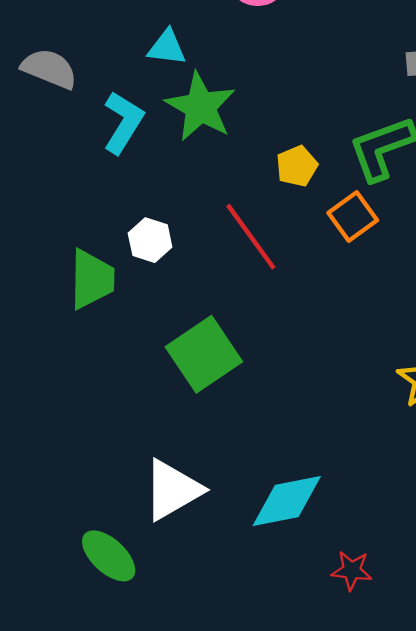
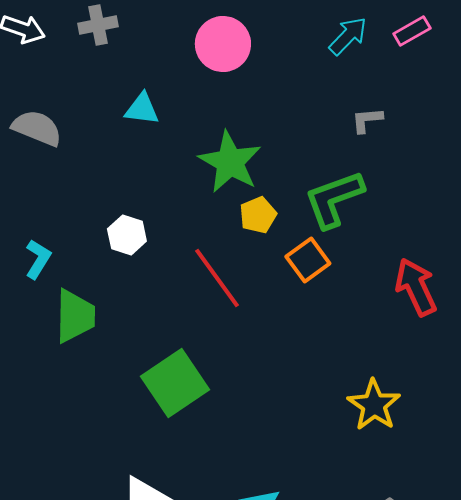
green star: (200, 107) -> (230, 162), moved
cyan L-shape: (123, 122) -> (38, 259), moved, size x0.7
white hexagon: (150, 240) -> (127, 235), moved

